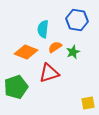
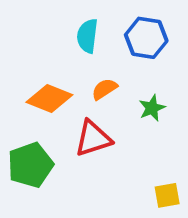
cyan semicircle: (43, 29) -> (87, 36), moved
green star: (73, 52) -> (152, 108), moved

